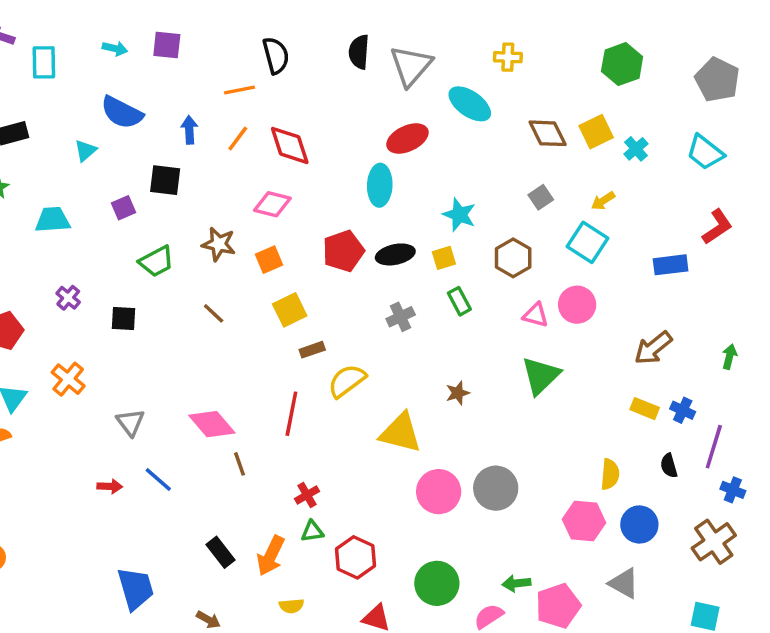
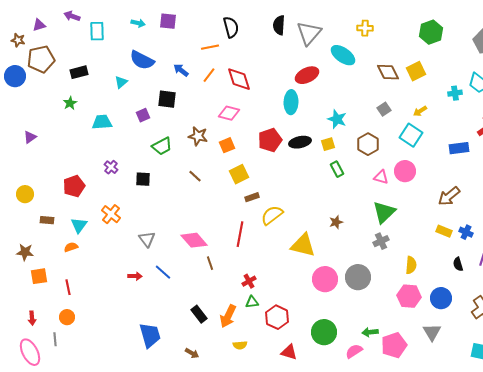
blue arrow: (189, 130) -> (181, 70), turned -49
cyan cross: (636, 149) -> (455, 93), moved, turned 32
gray cross: (401, 317) -> (381, 241), moved
yellow semicircle: (610, 474) -> (411, 265), moved
gray triangle: (624, 583) -> (432, 332), turned 30

